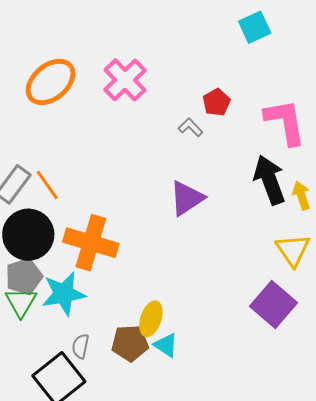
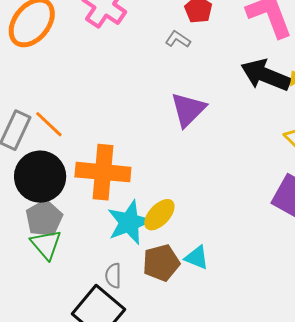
black arrow: (269, 180) -> (266, 75), turned -36
cyan star: (64, 294) -> (129, 222), moved
yellow ellipse: (151, 319) -> (159, 215), moved, turned 36

